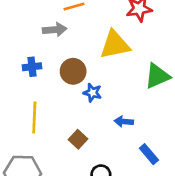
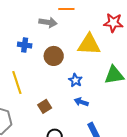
blue star: (92, 93) -> (75, 80), moved
yellow line: (34, 118) -> (17, 82), turned -35

